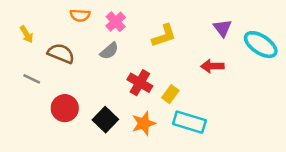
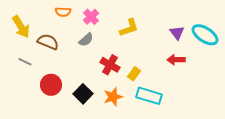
purple triangle: (223, 28) -> (177, 33), moved
yellow arrow: (27, 34) -> (21, 27), size x1.6
red arrow: (212, 66) -> (176, 60), moved

